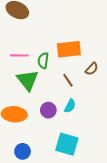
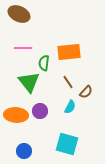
pink line: (19, 55) -> (23, 48), moved
brown semicircle: (92, 69) -> (86, 92), moved
purple circle: (48, 110) -> (40, 111), moved

